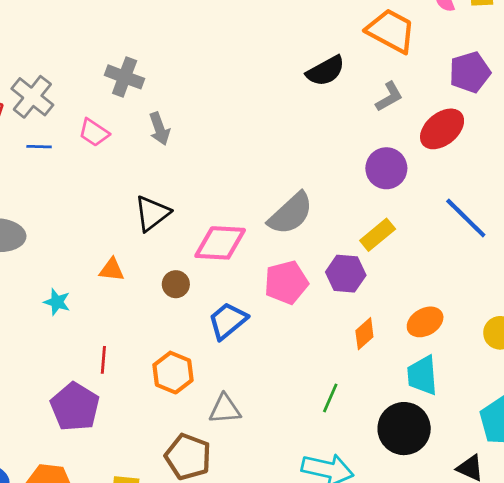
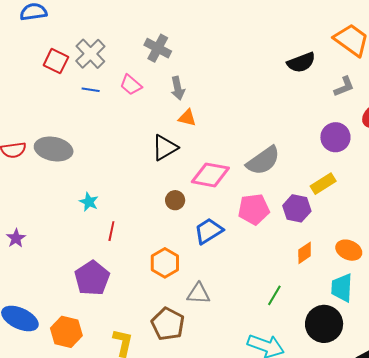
orange triangle: (112, 270) -> (187, 118), moved
orange ellipse: (425, 322) -> (349, 250), turned 45
red line: (103, 360) -> (111, 231), moved

